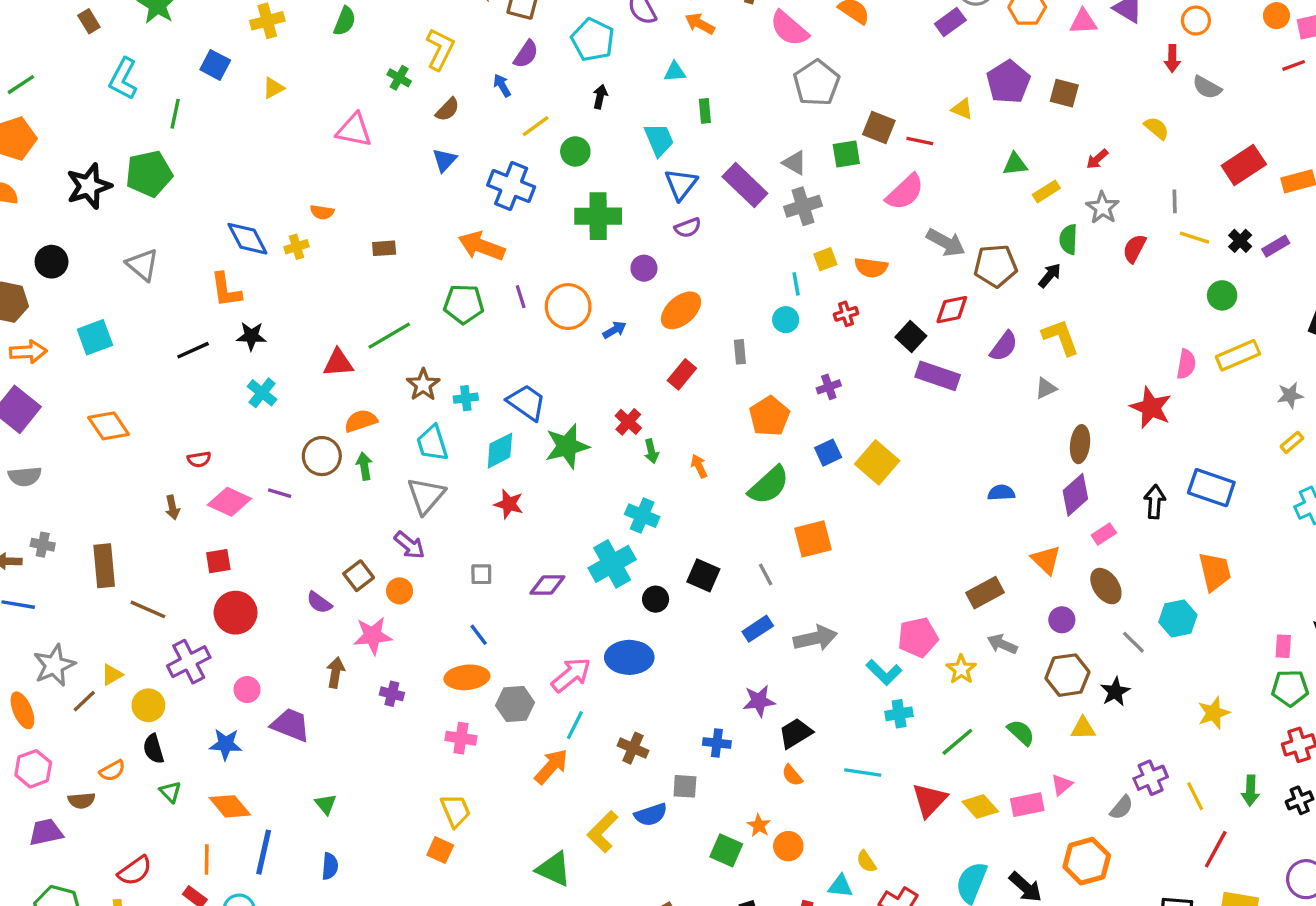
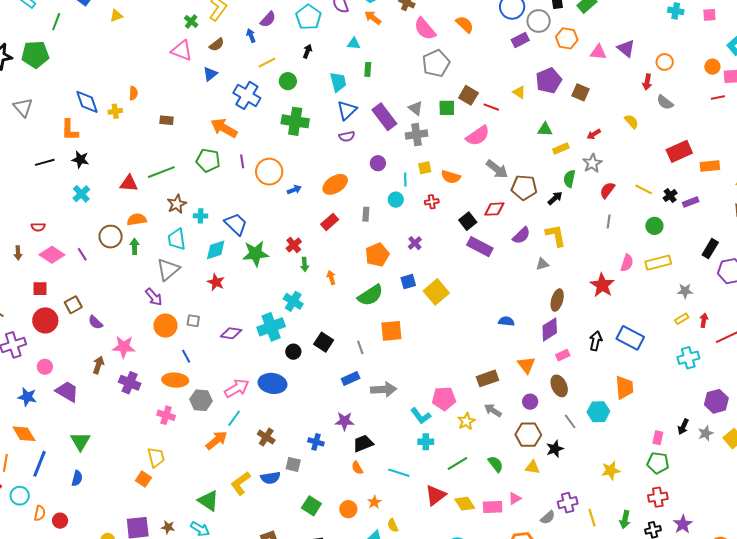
pink triangle: (354, 130) -> (182, 51), moved
gray line: (1175, 201) -> (609, 222), moved
orange semicircle: (322, 212) -> (133, 93), turned -104
purple circle: (644, 268) -> (378, 163), moved
purple cross: (829, 387) -> (415, 243), turned -32
purple line: (280, 493) -> (82, 254), turned 32
brown square: (359, 576) -> (73, 305), moved
orange circle: (400, 591) -> (166, 326), moved, size x1.5
purple cross: (392, 694) -> (130, 383), size x1.5
green triangle: (326, 804) -> (80, 441), size x1.5
orange star: (759, 825) -> (374, 502), moved

